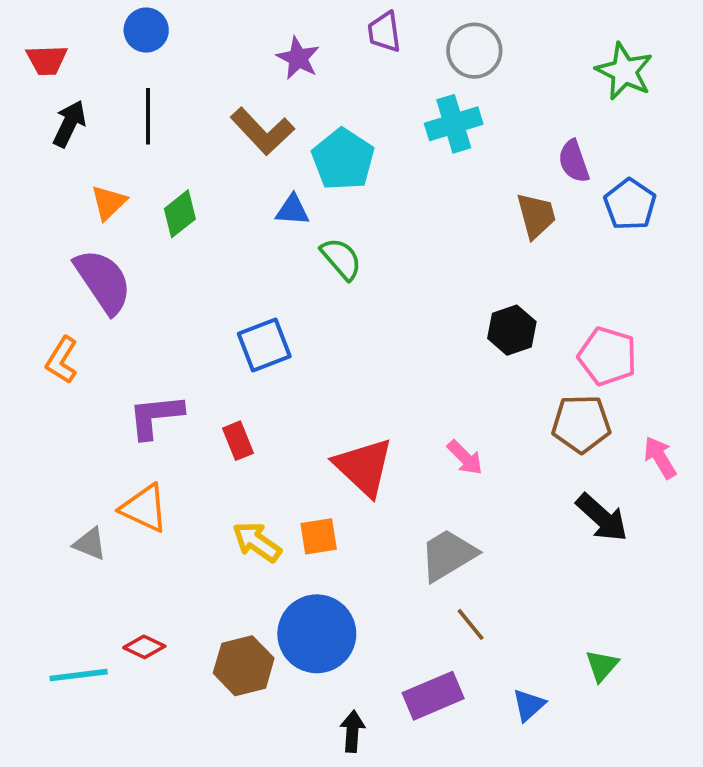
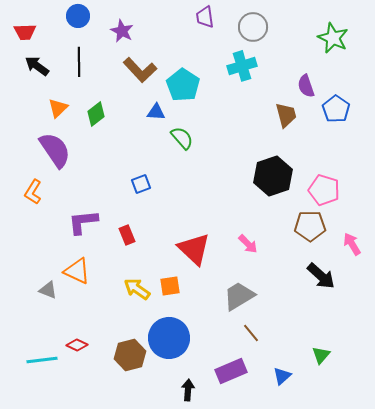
purple star: (298, 58) -> (122, 31), moved
black arrow: (69, 124) -> (37, 66), turned -80
black hexagon: (512, 330) -> (273, 176), size x1.5
blue square: (264, 345) -> (141, 184), size x0.7

